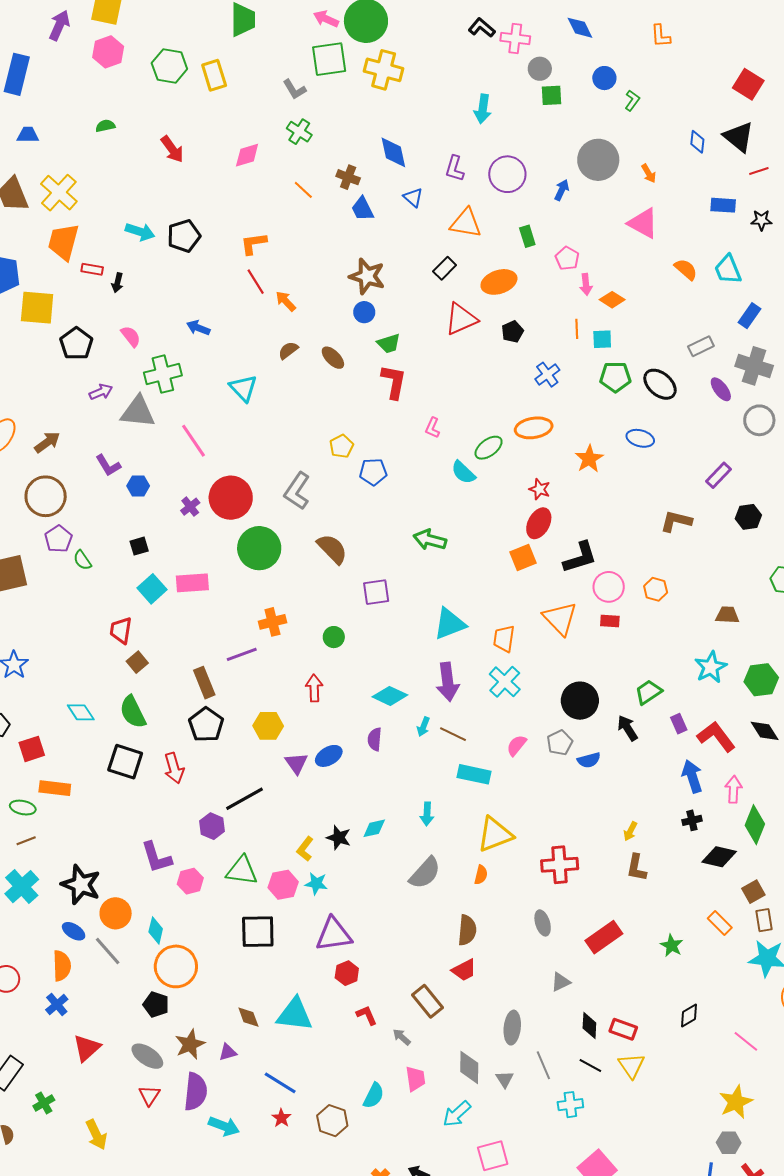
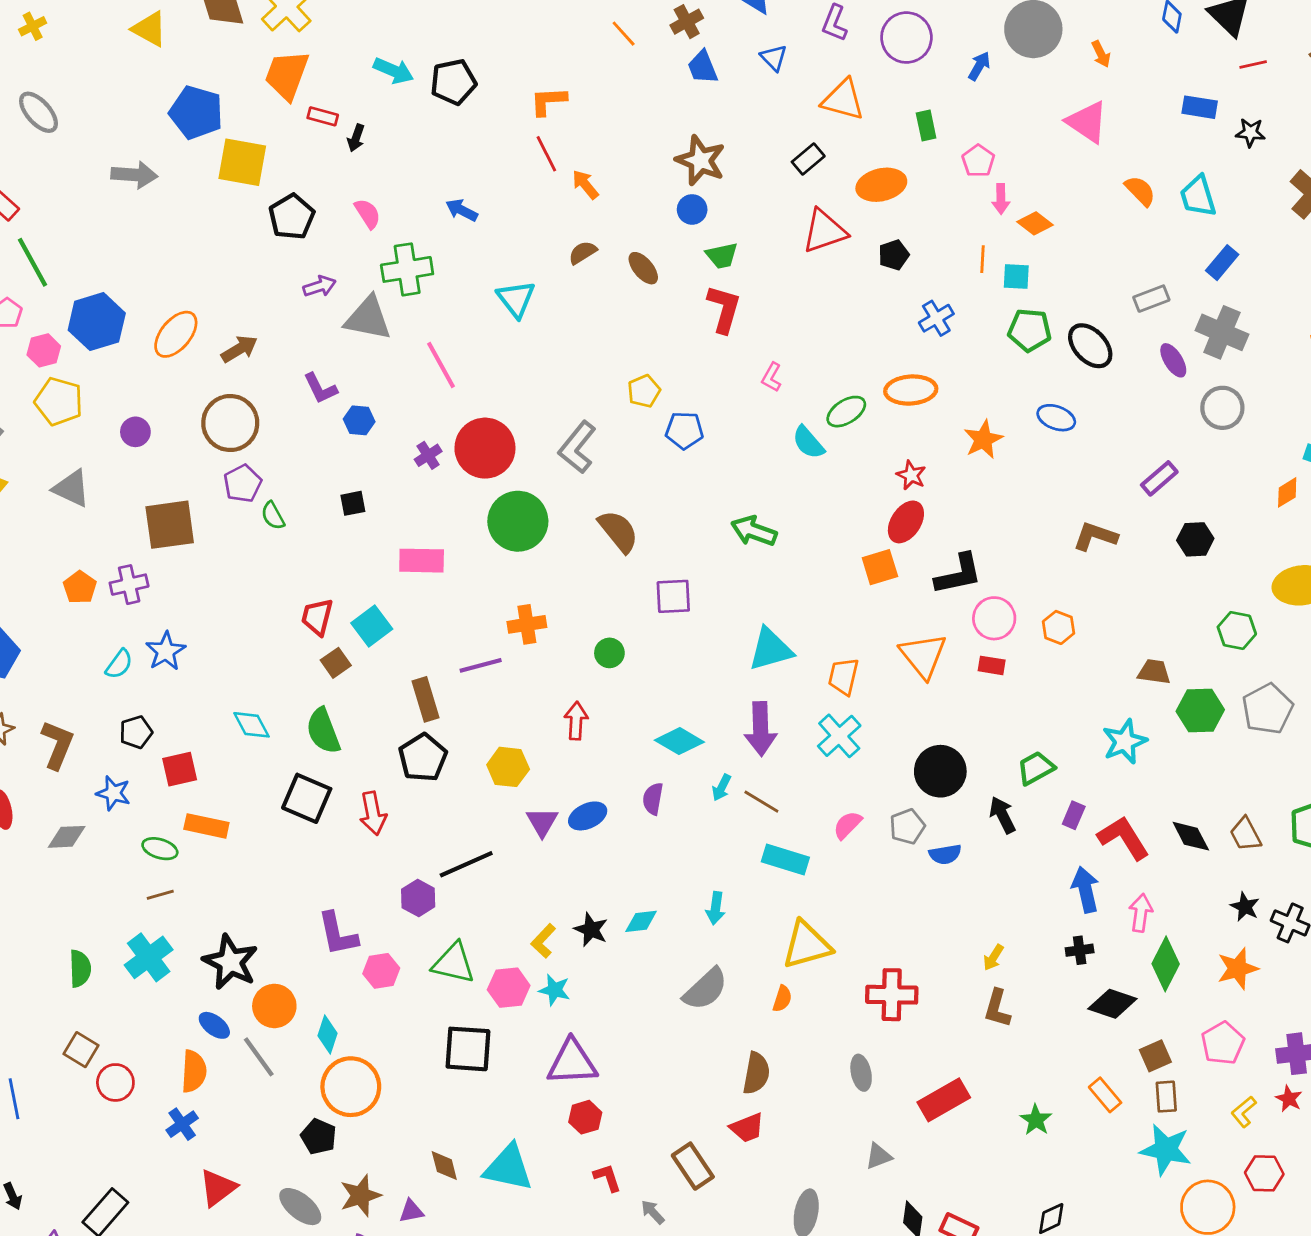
brown cross: (348, 177) -> (687, 22), turned 35
cyan square: (152, 589) -> (372, 626), moved
green hexagon: (761, 680) -> (1200, 710), moved
purple rectangle: (679, 724) -> (1074, 815), turned 42

